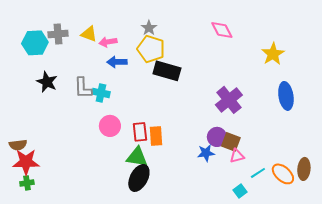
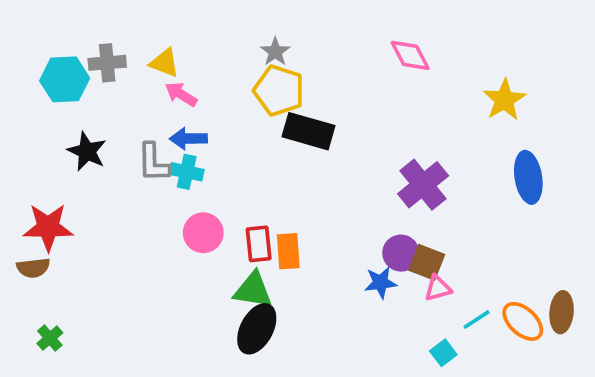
pink arrow: (108, 42) -> (181, 94), moved, turned 42
blue arrow: (117, 62) -> (188, 139), moved
red star: (26, 162) -> (48, 227), moved
green cross: (27, 183) -> (50, 338), turned -32

